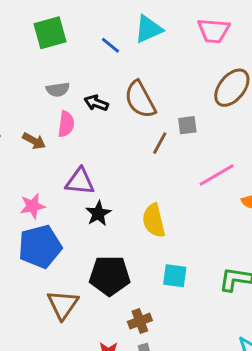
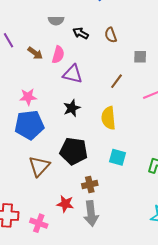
brown semicircle: (140, 99) -> (111, 35), size x0.6
pink semicircle: (66, 124) -> (58, 55), moved
brown line: (160, 143) -> (116, 81), moved
purple triangle: (80, 182) -> (73, 74), moved

